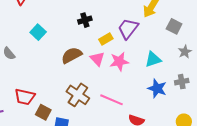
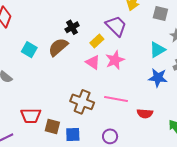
purple trapezoid: (128, 29) -> (116, 26), turned 110
brown semicircle: (72, 55) -> (58, 47), moved
cyan triangle: (153, 59) -> (157, 50), moved

